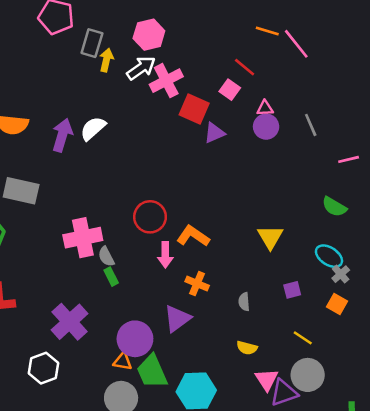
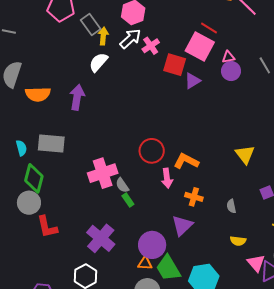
gray rectangle: (92, 43) -> (91, 25), turned -45
pink cross: (166, 81) -> (151, 46), size x0.7
pink square: (230, 90) -> (200, 46), size x1.8
white semicircle: (93, 128) -> (98, 62), moved

